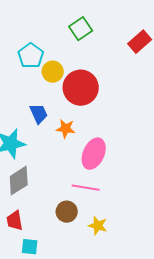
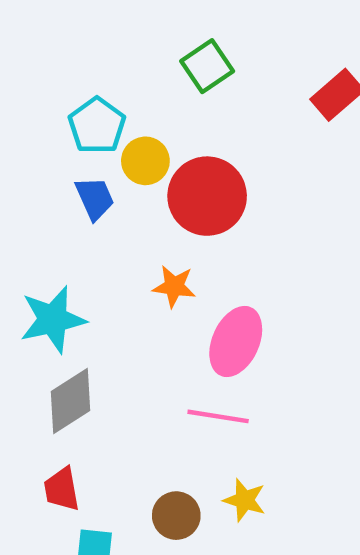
blue trapezoid: (39, 114) -> (95, 198), moved
brown circle: (67, 212) -> (176, 516), moved

